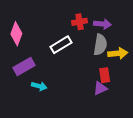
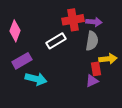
red cross: (80, 22) -> (73, 20), size x1.5
yellow arrow: (118, 53) -> (108, 59), moved
cyan arrow: (39, 86) -> (36, 79), size x1.5

